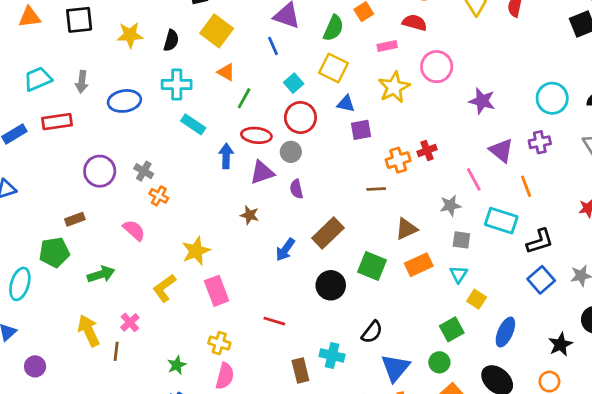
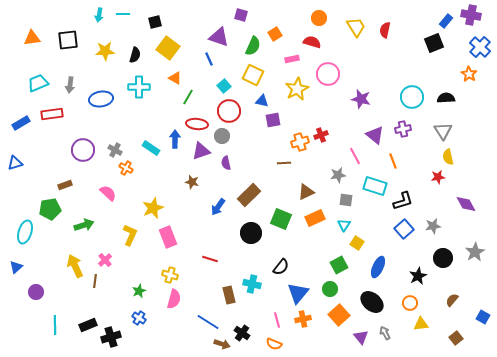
cyan rectangle: (193, 124) -> (151, 148), moved
yellow L-shape: (164, 288) -> (130, 235), turned 150

